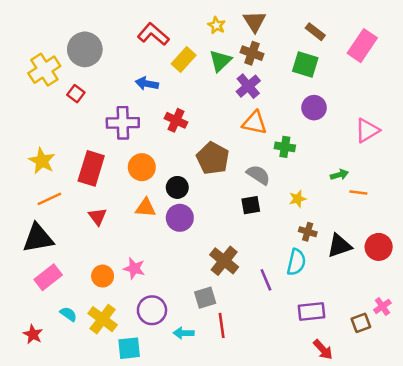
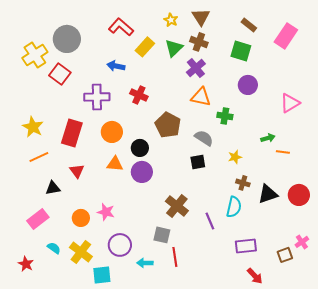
red square: (76, 94) -> (60, 74), size x1.5
black triangle: (38, 238) -> (53, 188), moved, size x0.6
gray square: (205, 298) -> (162, 235), turned 30

